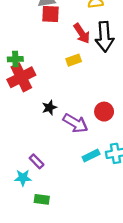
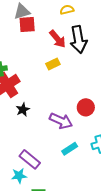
black star: (49, 107) -> (23, 110), moved
cyan rectangle: (91, 156) -> (70, 149), moved
purple rectangle: (37, 161) -> (30, 159), size x1.5

